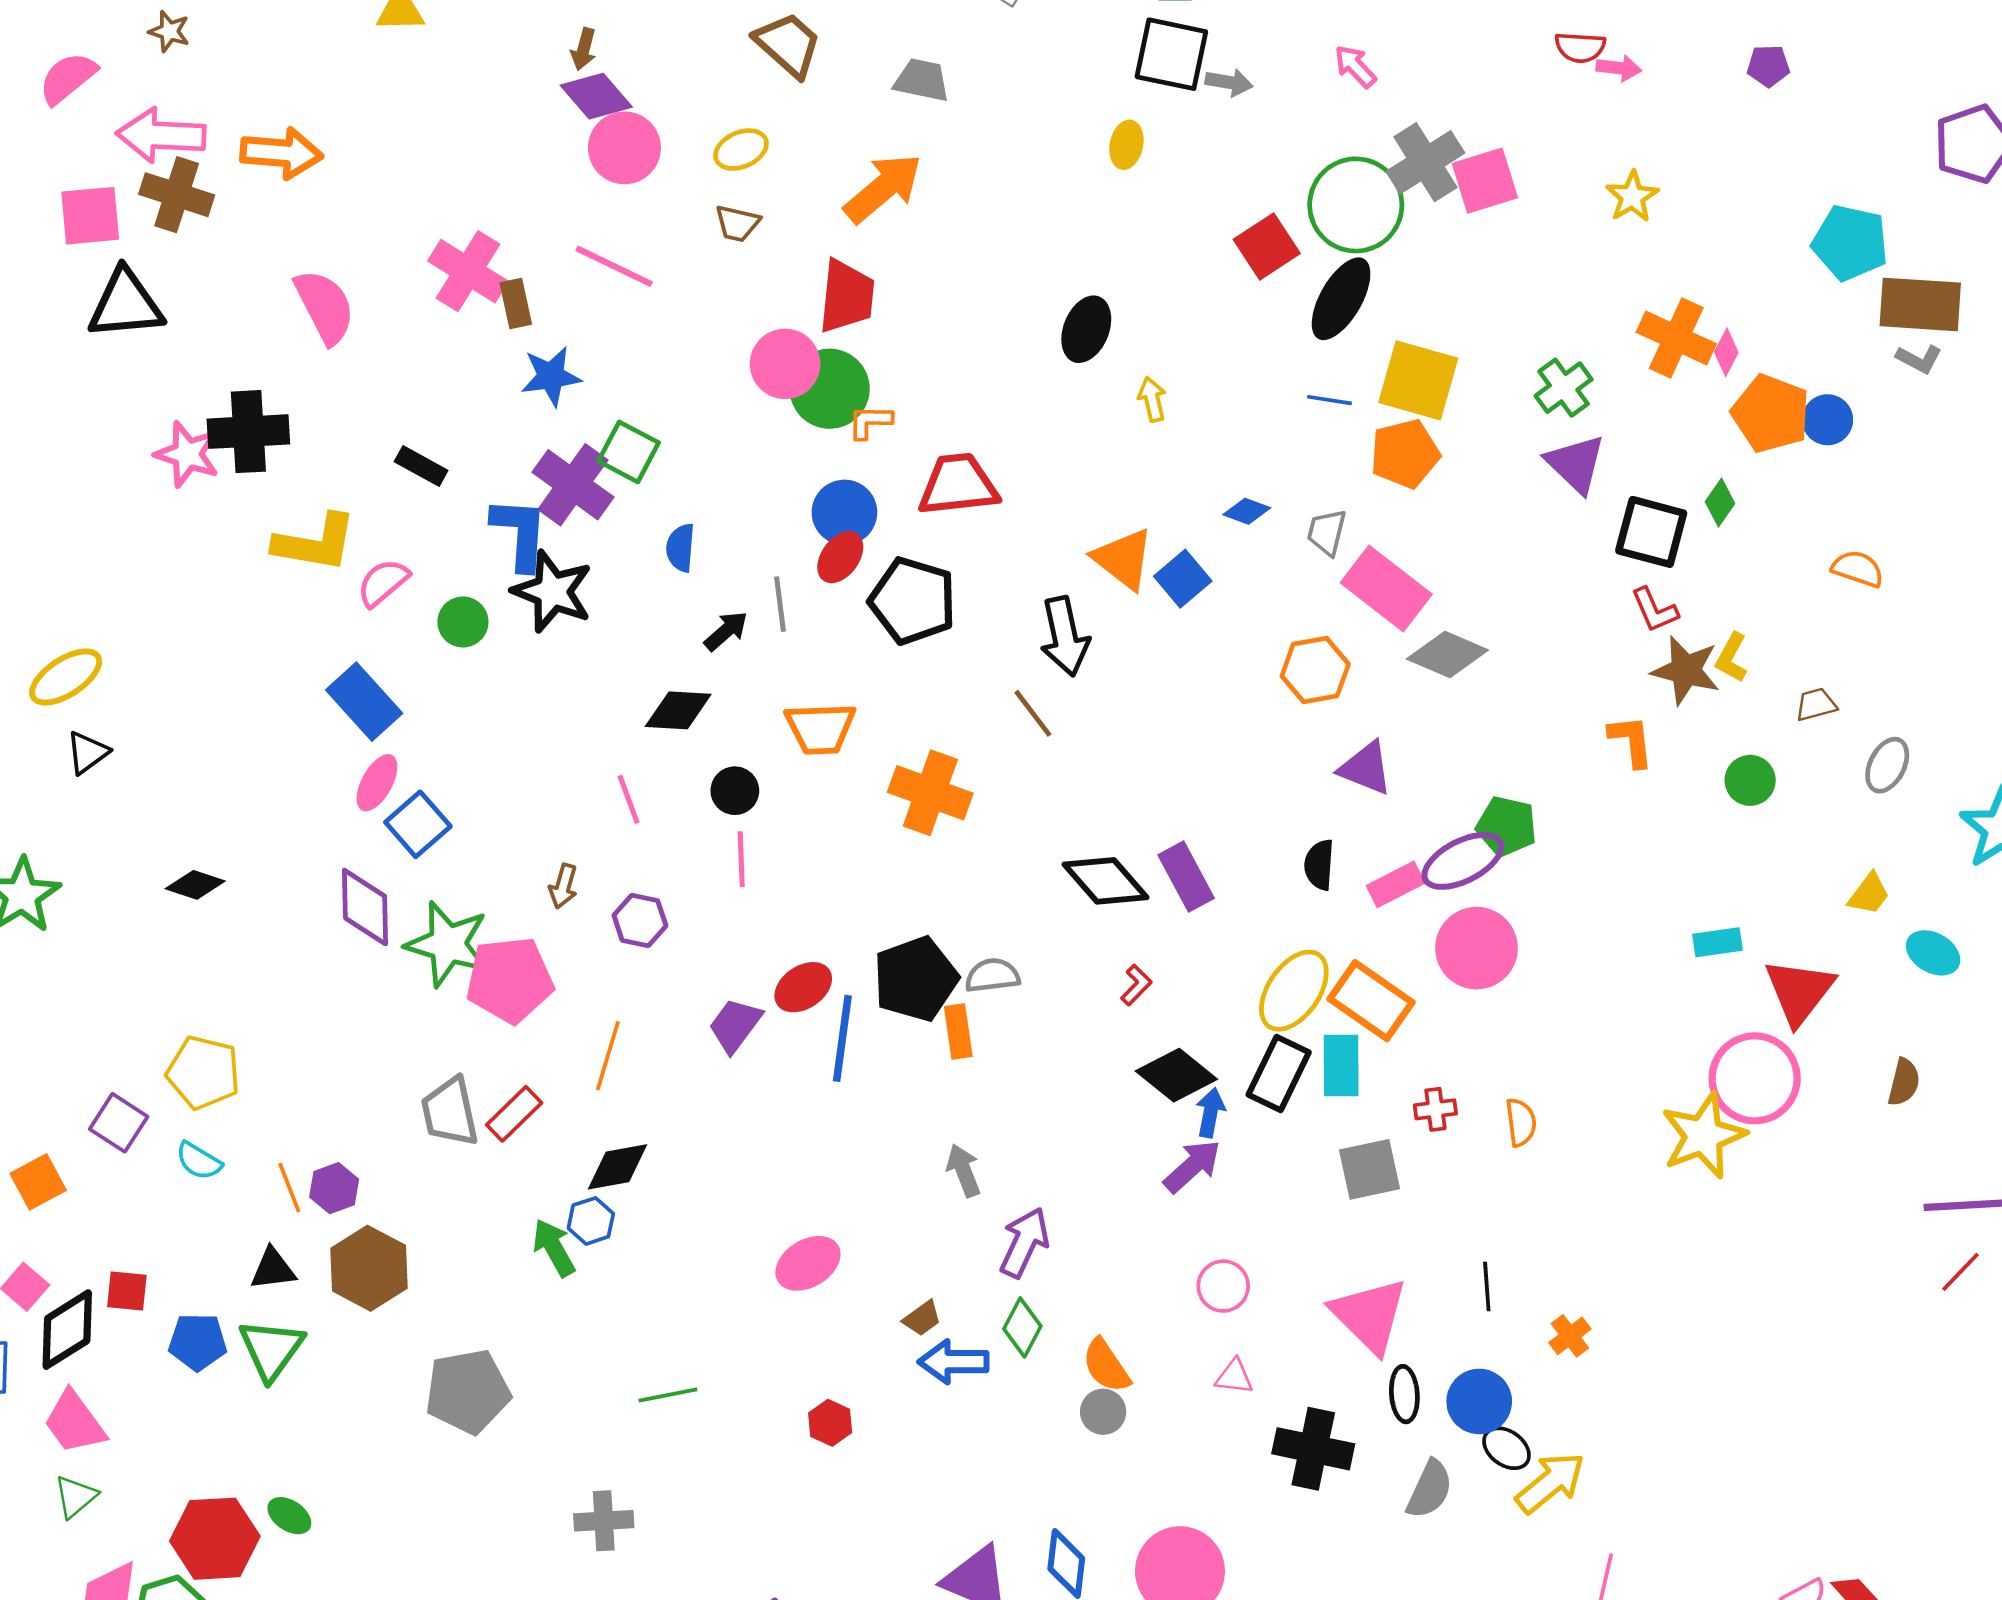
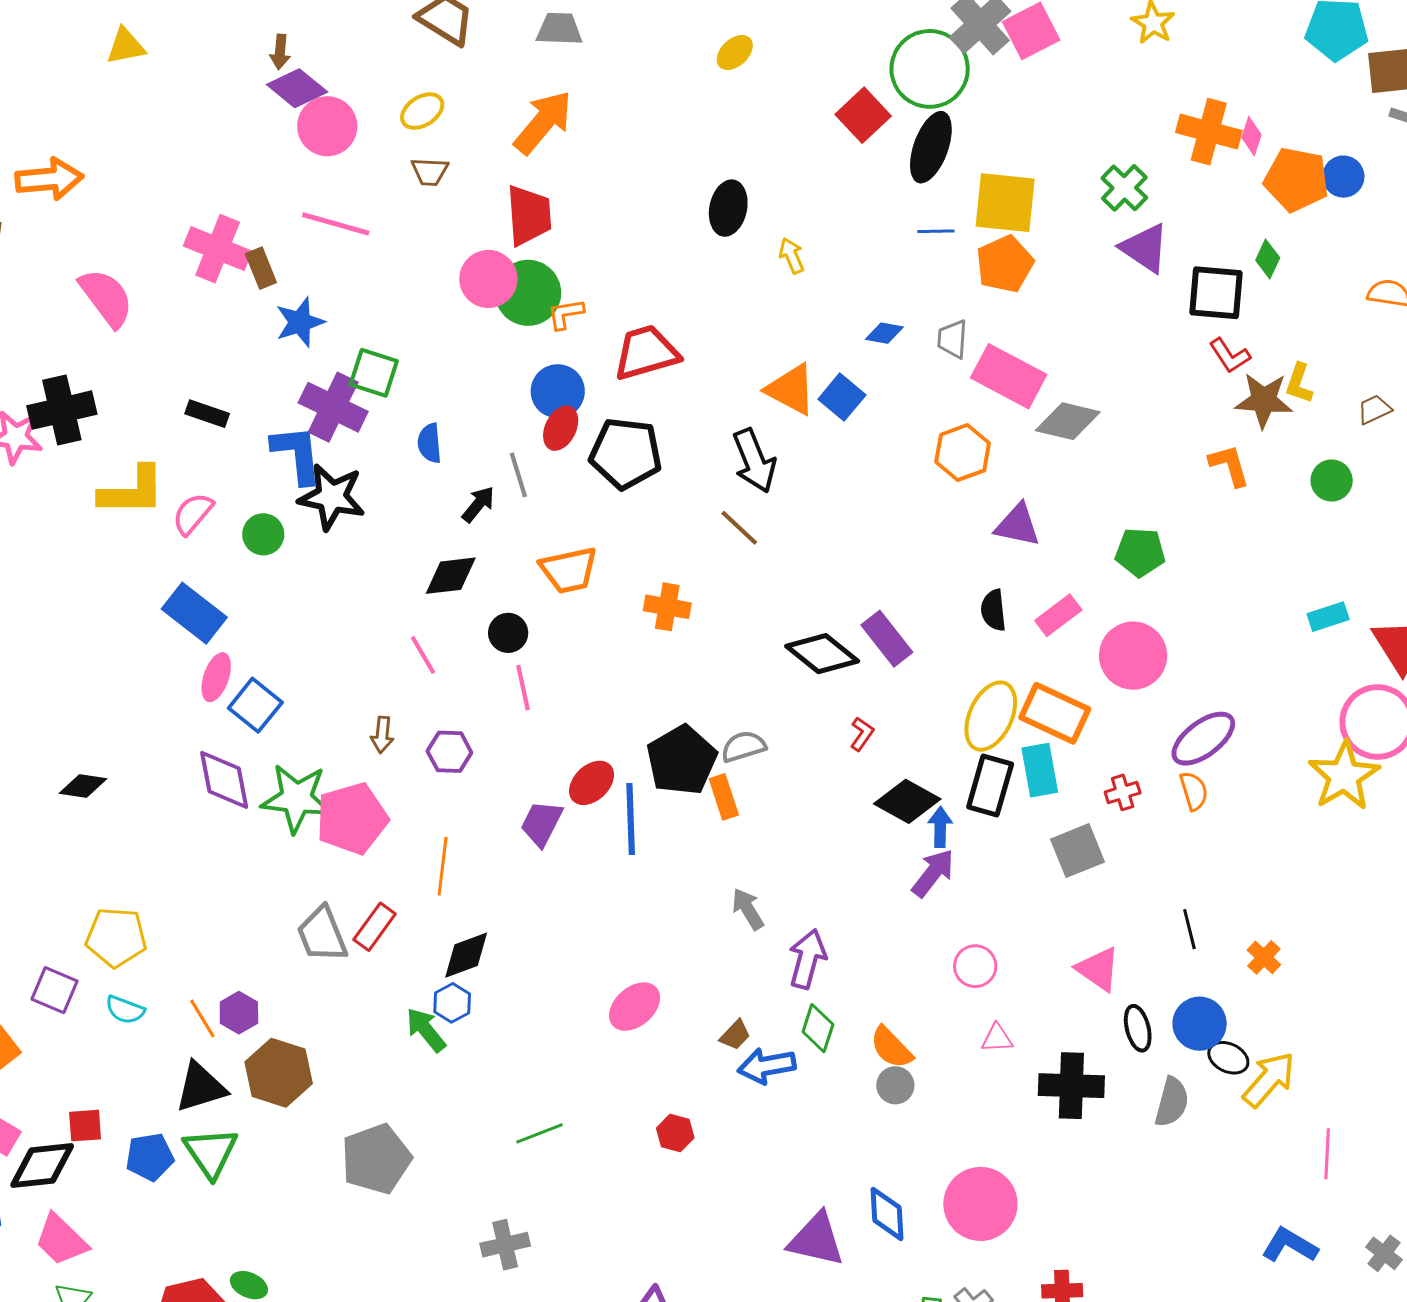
yellow ellipse: (1126, 145) -> (735, 53), turned 45
orange cross: (930, 793) -> (667, 607), size x0.7
purple ellipse: (1463, 861) -> (1203, 739), moved
black triangle: (273, 1269) -> (201, 1087), size x1.4
pink triangle: (1370, 1315) -> (1098, 969), size x0.7
black diamond: (67, 1330) -> (42, 1165), turned 36

